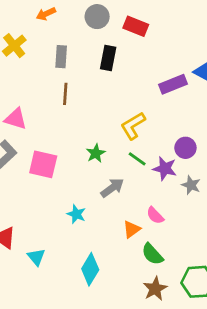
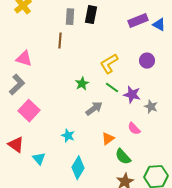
gray rectangle: (61, 57) -> (70, 17), moved
purple rectangle: (173, 84) -> (138, 21), moved
purple circle: (185, 148) -> (147, 61), moved
pink square: (43, 164) -> (29, 111), moved, turned 30
cyan star: (76, 214) -> (68, 136), moved
pink semicircle: (155, 215) -> (134, 129), moved

